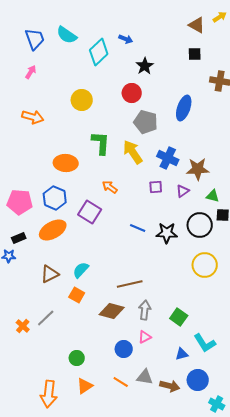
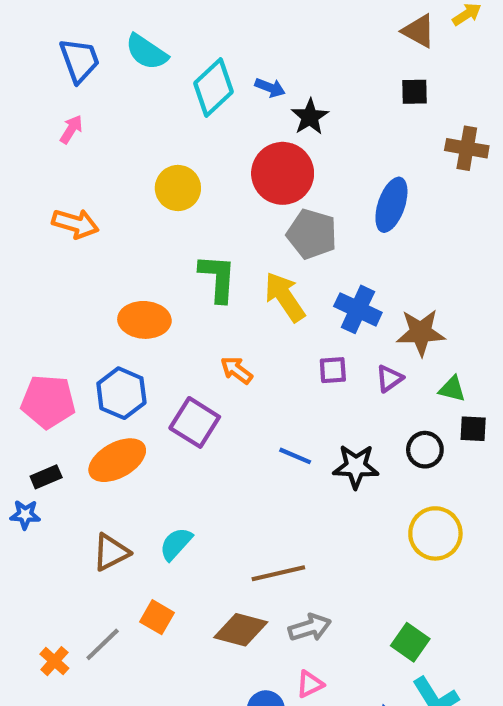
blue arrow: (126, 39) -> (270, 88), moved
red circle: (132, 93) -> (283, 173), size x1.5
black circle: (200, 225) -> (425, 450), size x0.7
orange square: (77, 295) -> (157, 617), moved
gray arrow: (145, 310) -> (310, 628), turned 66
green square: (179, 317) -> (410, 642), moved

